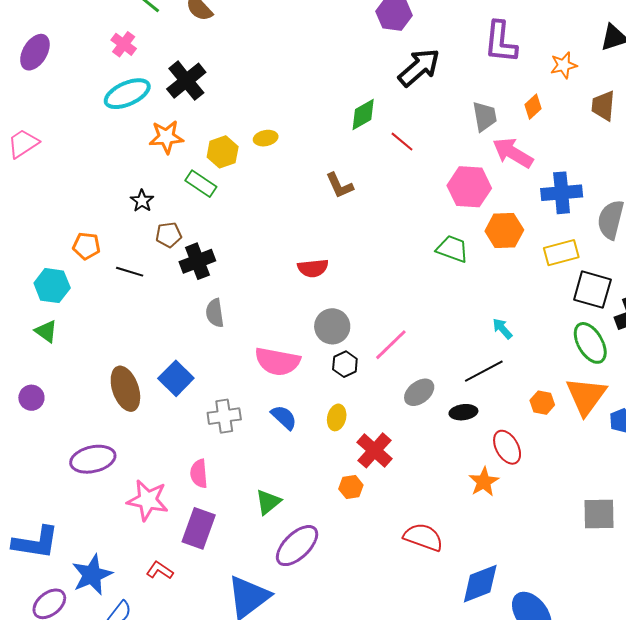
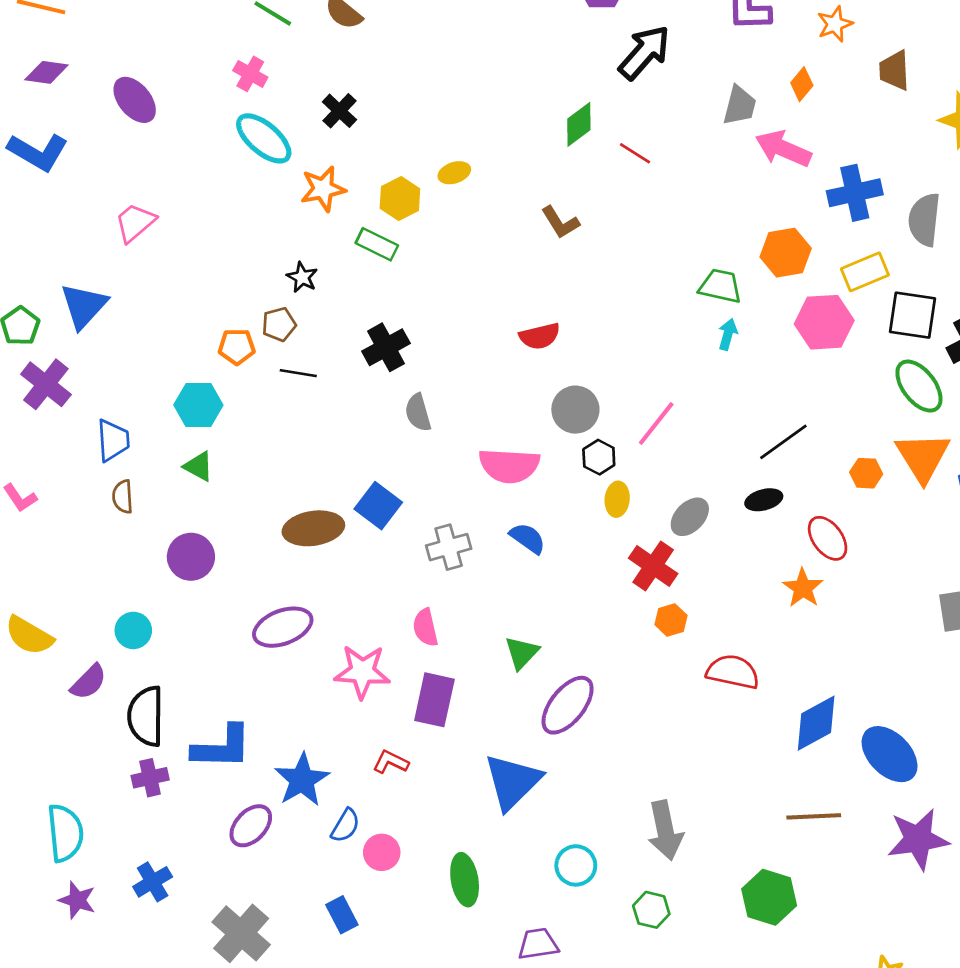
purple ellipse: (35, 52) -> (135, 100), turned -63
black cross: (186, 81) -> (339, 111), size x0.7
cyan ellipse: (127, 94) -> (264, 138), turned 72
gray trapezoid: (485, 116) -> (740, 106), turned 32
pink hexagon: (469, 187) -> (824, 322), moved
brown pentagon: (169, 235) -> (279, 324), moved
cyan arrow: (502, 329) -> (728, 334), moved, turned 65
brown ellipse: (125, 389) -> (313, 528), turned -72
gray ellipse: (419, 392) -> (690, 517), moved
purple circle: (31, 398) -> (191, 557), size x1.4
yellow ellipse: (337, 417) -> (617, 499), moved
orange hexagon: (351, 487) -> (671, 620), moved

